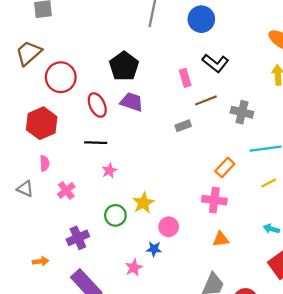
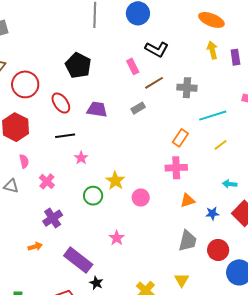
purple trapezoid: (132, 102) -> (97, 109), moved
purple cross: (78, 238) -> (53, 218), moved
blue star: (154, 249) -> (212, 213), moved

